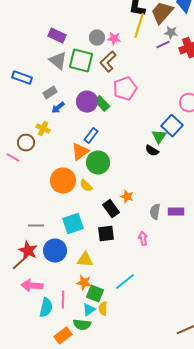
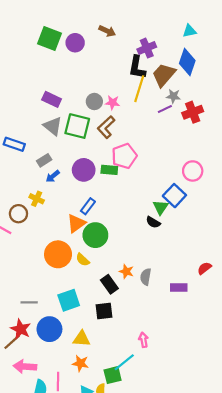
green rectangle: (102, 104) -> (109, 170), moved, turned -42
gray semicircle: (155, 212) -> (146, 277), moved
pink arrow: (143, 239) -> (143, 340), moved
green square: (95, 294) -> (113, 375), moved, turned -36

